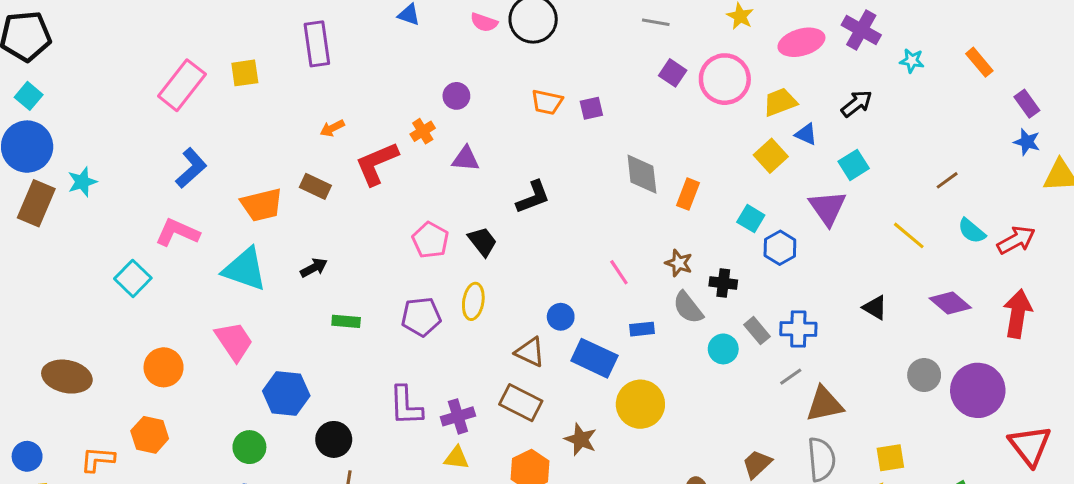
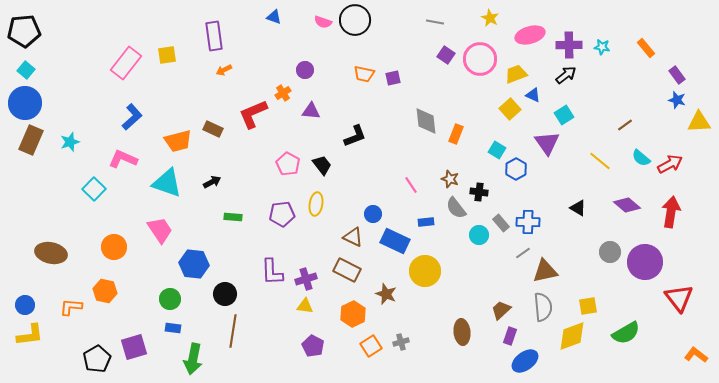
purple cross: (861, 30) -> (569, 45), moved, turned -30
orange arrow: (332, 128) -> (224, 70), moved
cyan star: (82, 182) -> (70, 142), moved

